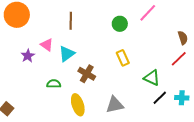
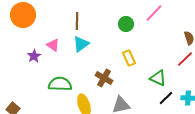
cyan triangle: (67, 54) -> (81, 44), moved
brown cross: (87, 74) -> (104, 78), moved
green semicircle: (54, 84) -> (60, 84), size x1.6

